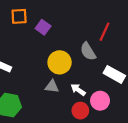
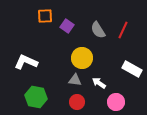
gray semicircle: (88, 51) -> (98, 30), moved
pink circle: (100, 101) -> (116, 102), moved
red circle: (80, 111) -> (77, 102), moved

